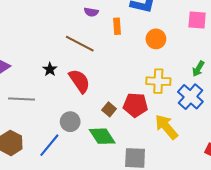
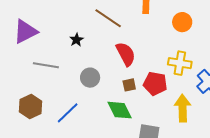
red semicircle: (79, 81) -> (126, 54), moved
brown square: (109, 109) -> (129, 85), turned 32
gray circle: (70, 122) -> (90, 78), moved
yellow arrow: (166, 127) -> (183, 108), turned 32

